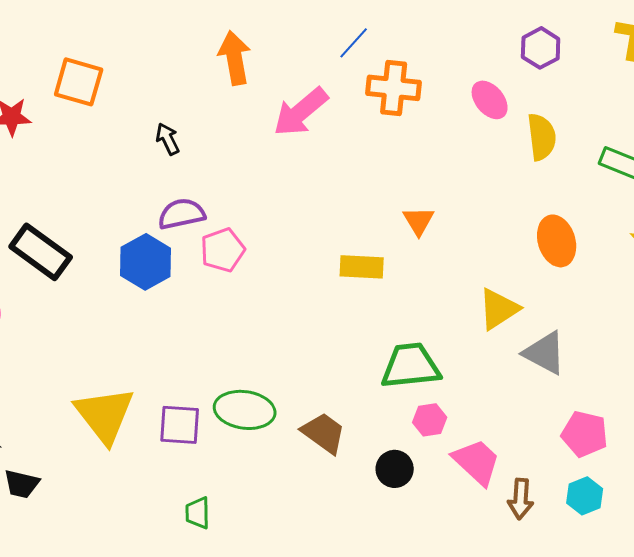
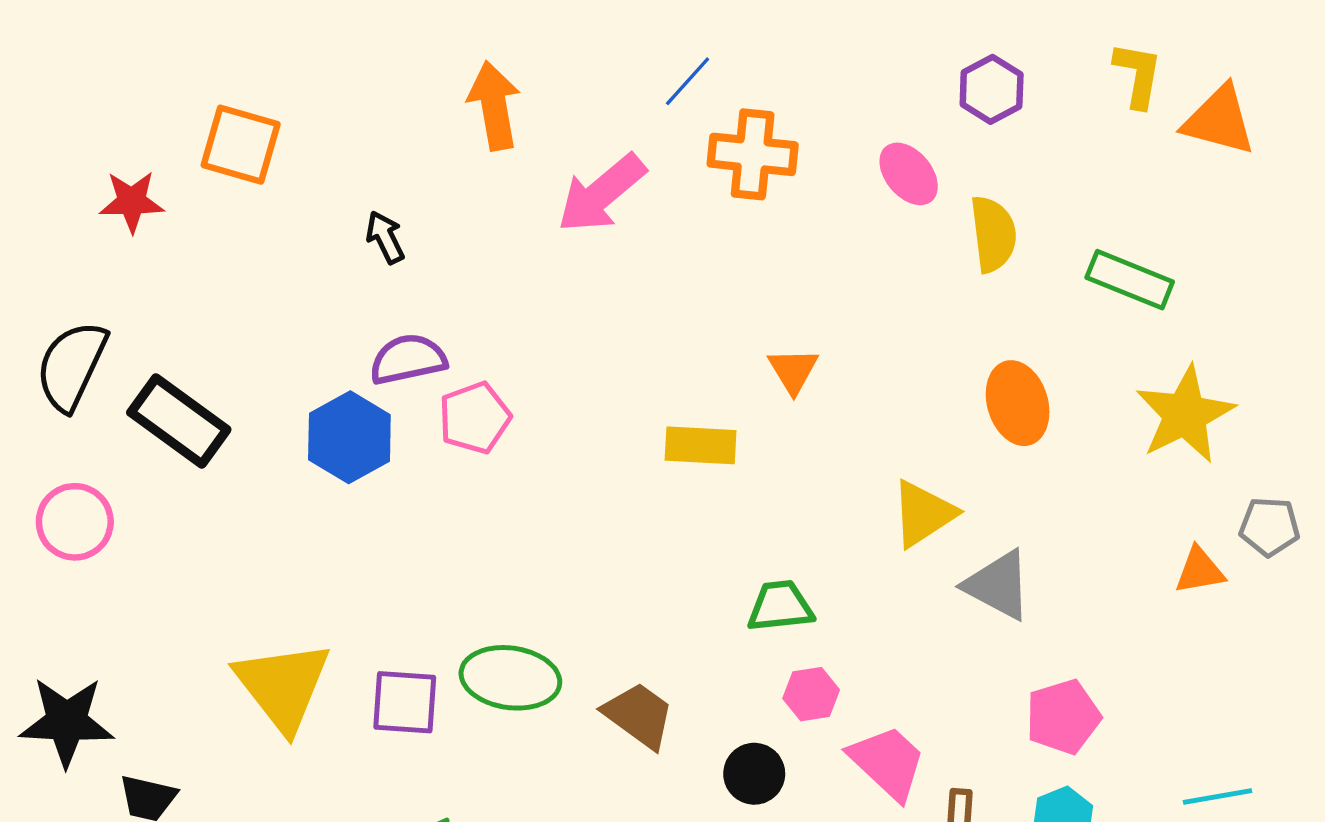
green trapezoid: (411, 366) -> (780, 606), size x0.7
pink pentagon: (585, 434) -> (1063, 717), turned -30

